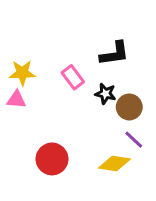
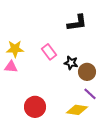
black L-shape: (114, 53) -> (77, 23), moved

